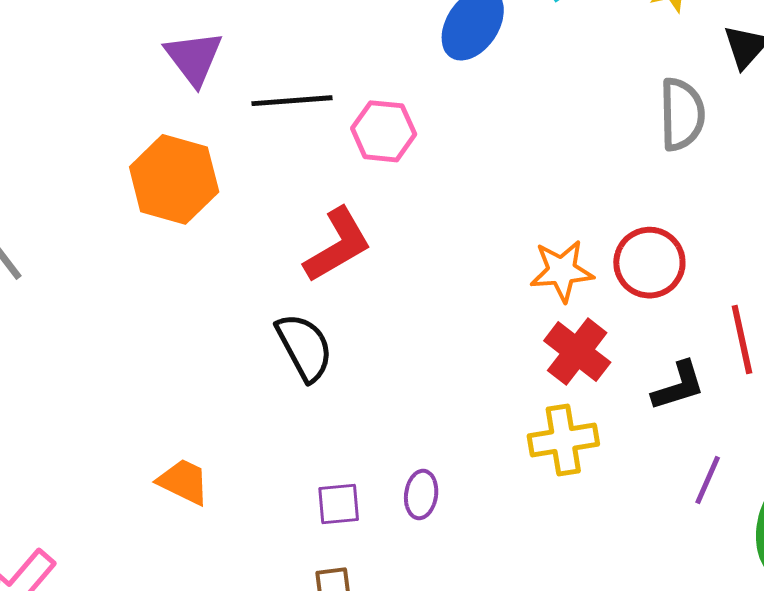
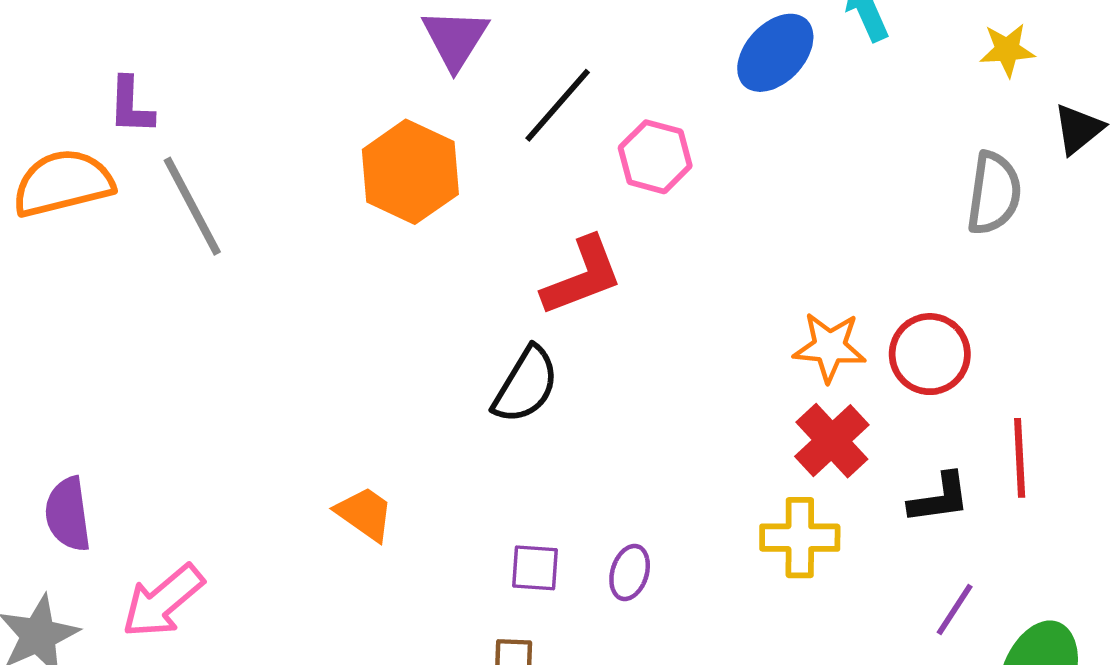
black line: (292, 101) -> (558, 105), turned -54
black semicircle: (304, 347) -> (526, 385), turned 50

